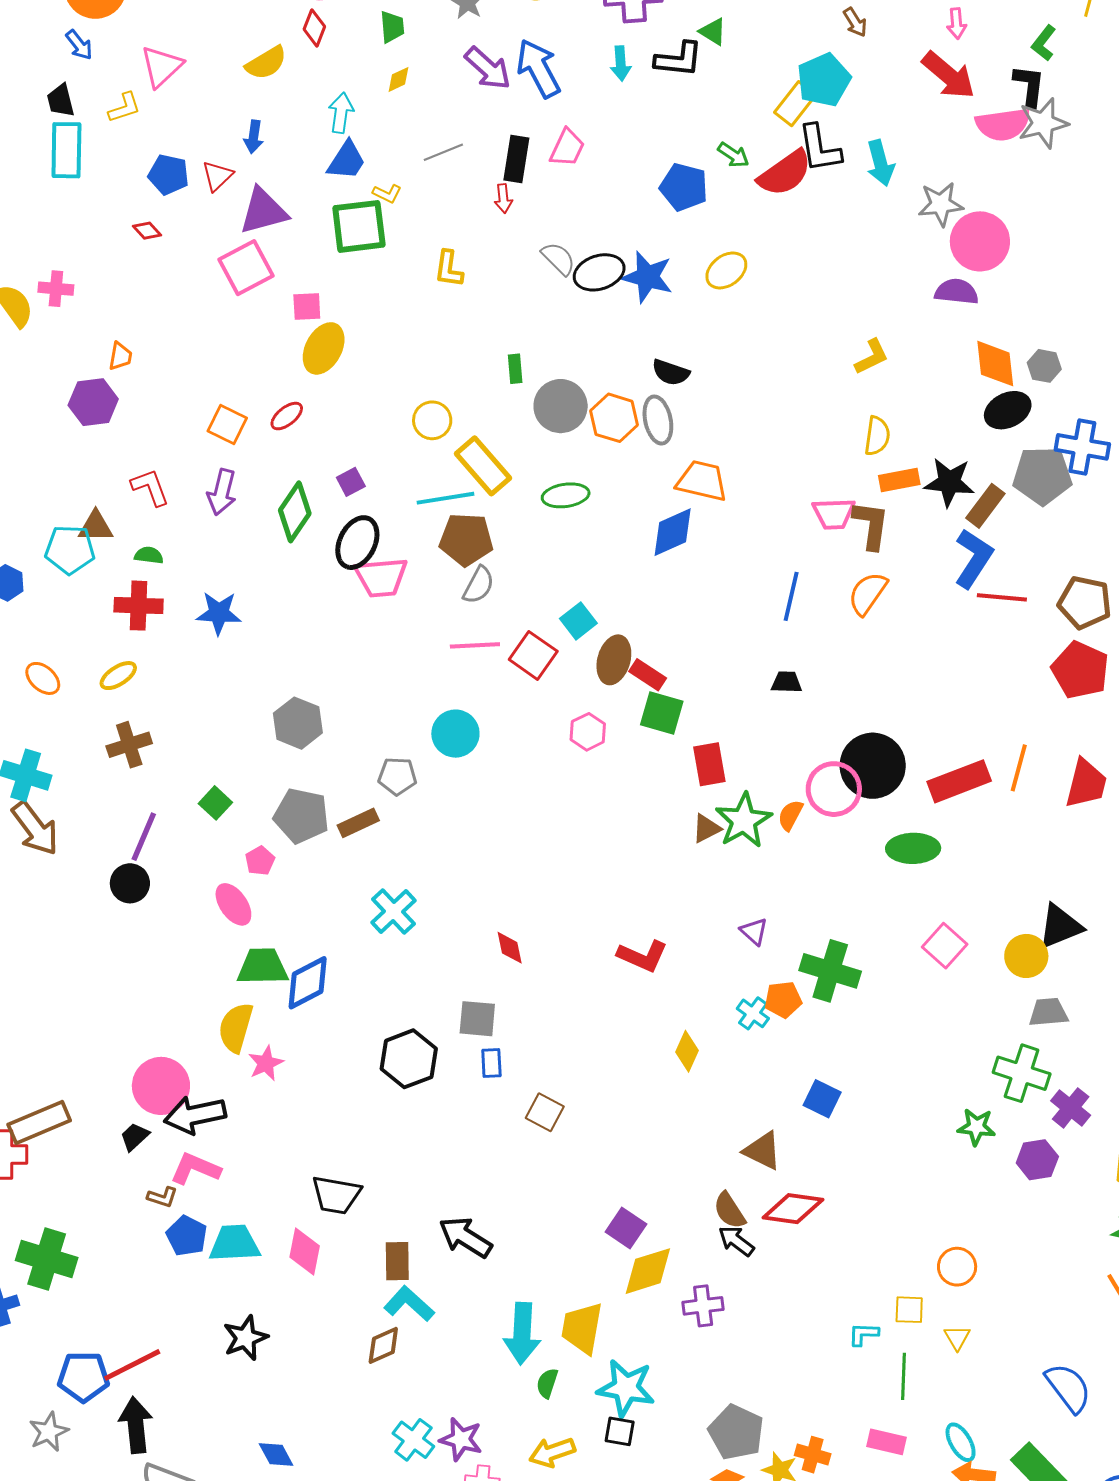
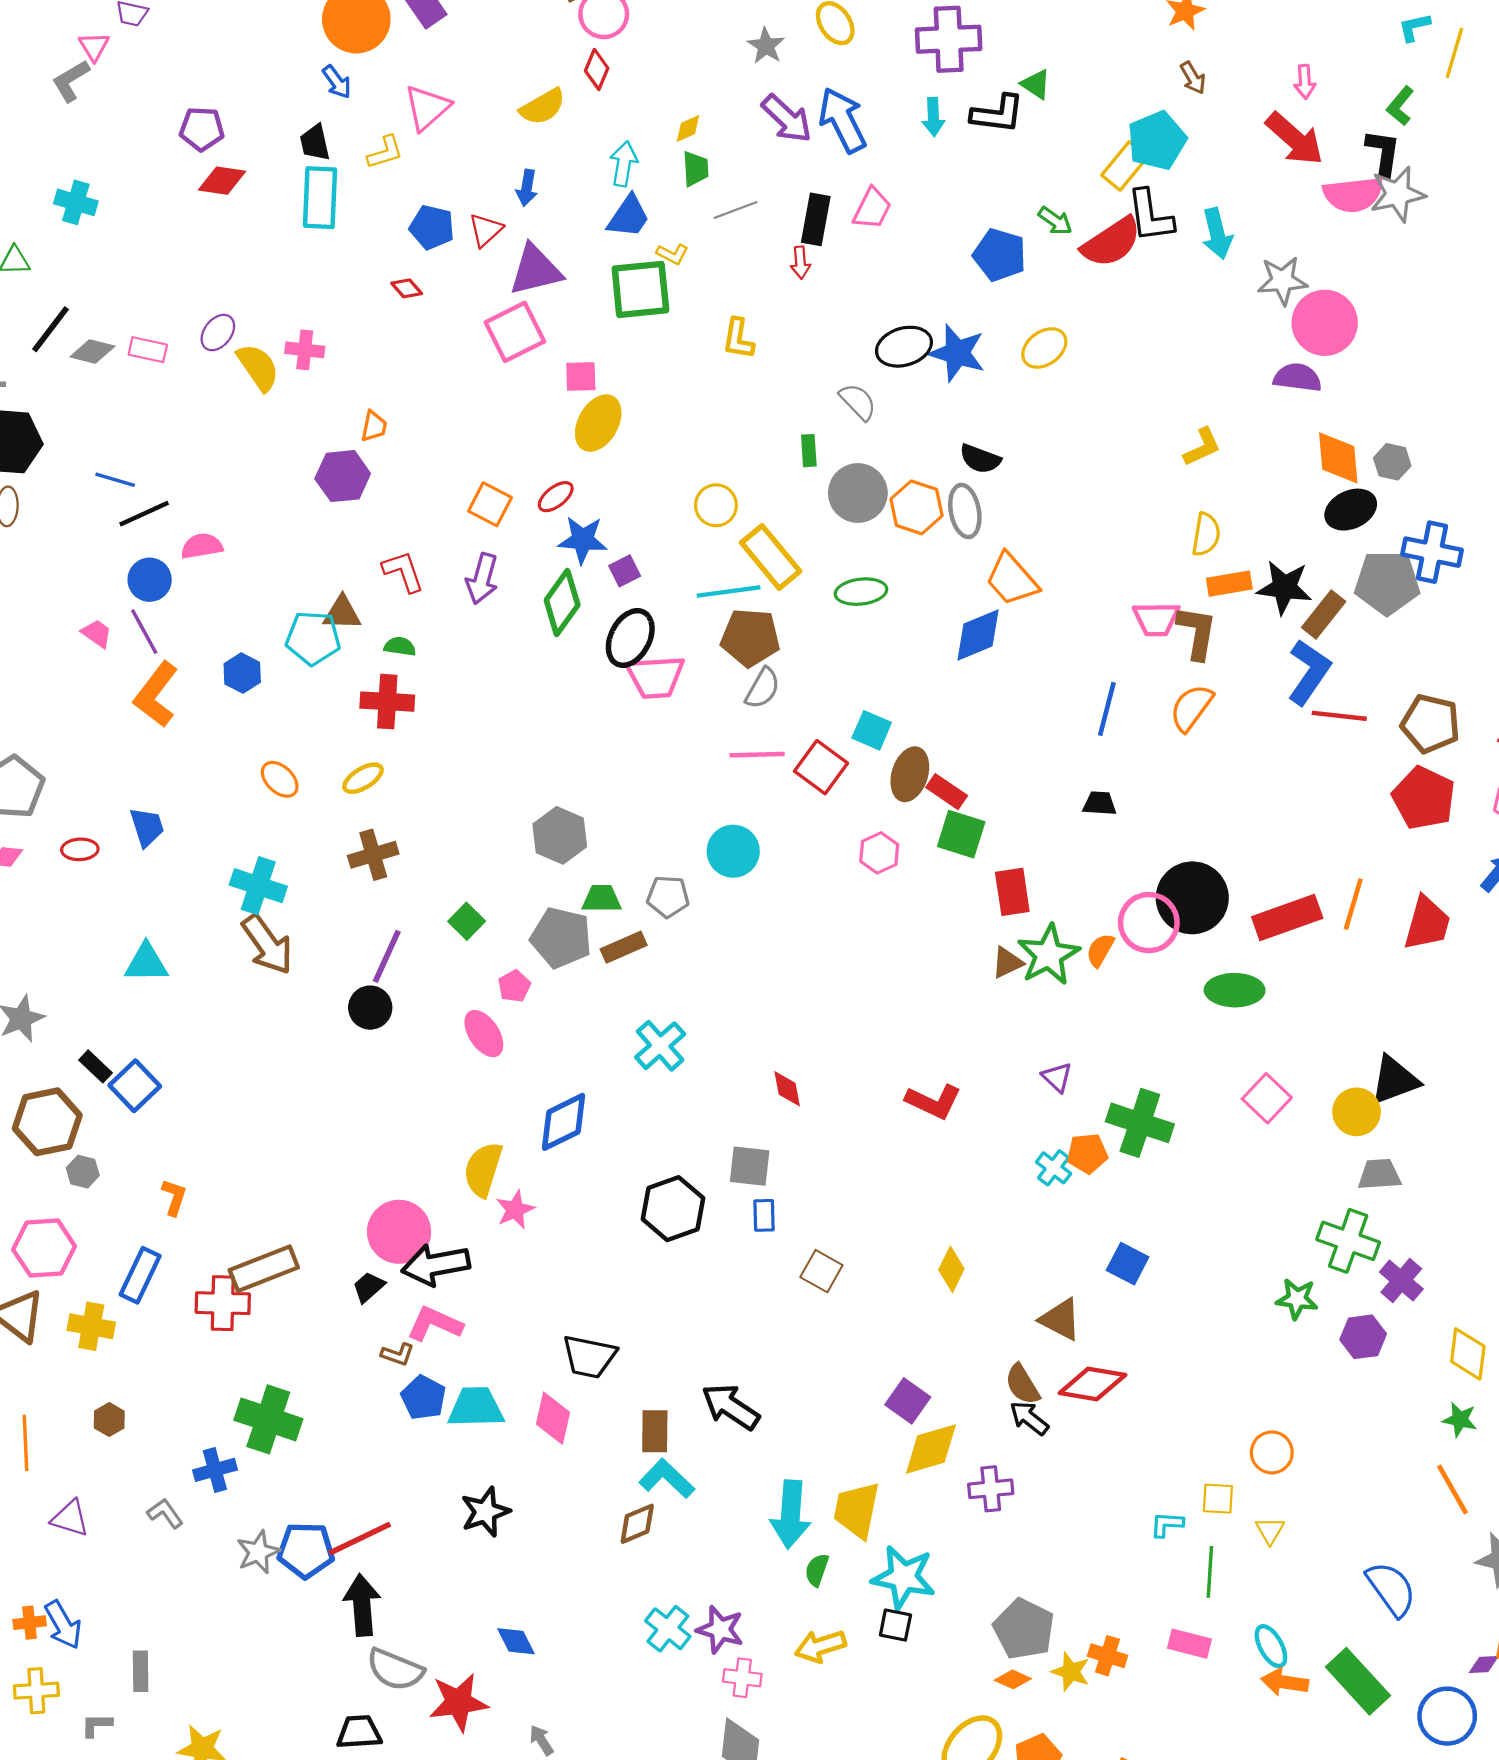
green trapezoid: (392, 27) -> (696, 169), moved
gray semicircle: (558, 259) -> (858, 402), moved
orange trapezoid: (702, 481) -> (1012, 579), turned -146
blue star: (219, 613) -> (583, 540), moved
cyan square: (578, 621) -> (872, 730), turned -30
green trapezoid: (263, 967) -> (602, 899), moved, size x0.7
yellow diamond: (687, 1051) -> (951, 1269), moved
gray star: (49, 1432) -> (258, 1552), moved

